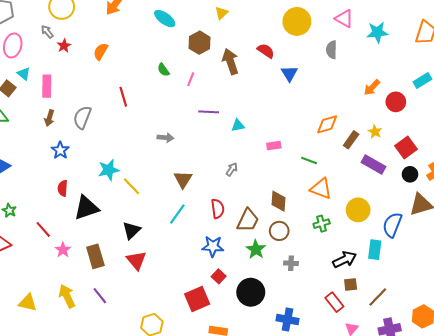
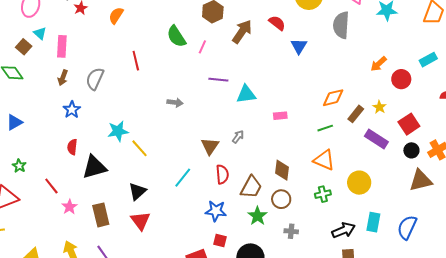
gray semicircle: (332, 50) -> (341, 25), size x1.5
brown arrow: (230, 62) -> (242, 32), turned 50
green semicircle: (163, 70) -> (176, 36), size x1.6
cyan triangle: (238, 125) -> (246, 94), size x1.5
green line: (309, 160) -> (325, 128), moved, turned -42
brown triangle: (183, 179) -> (210, 146), moved
blue semicircle: (392, 225) -> (407, 227), moved
red square: (219, 276) -> (220, 240), turned -32

